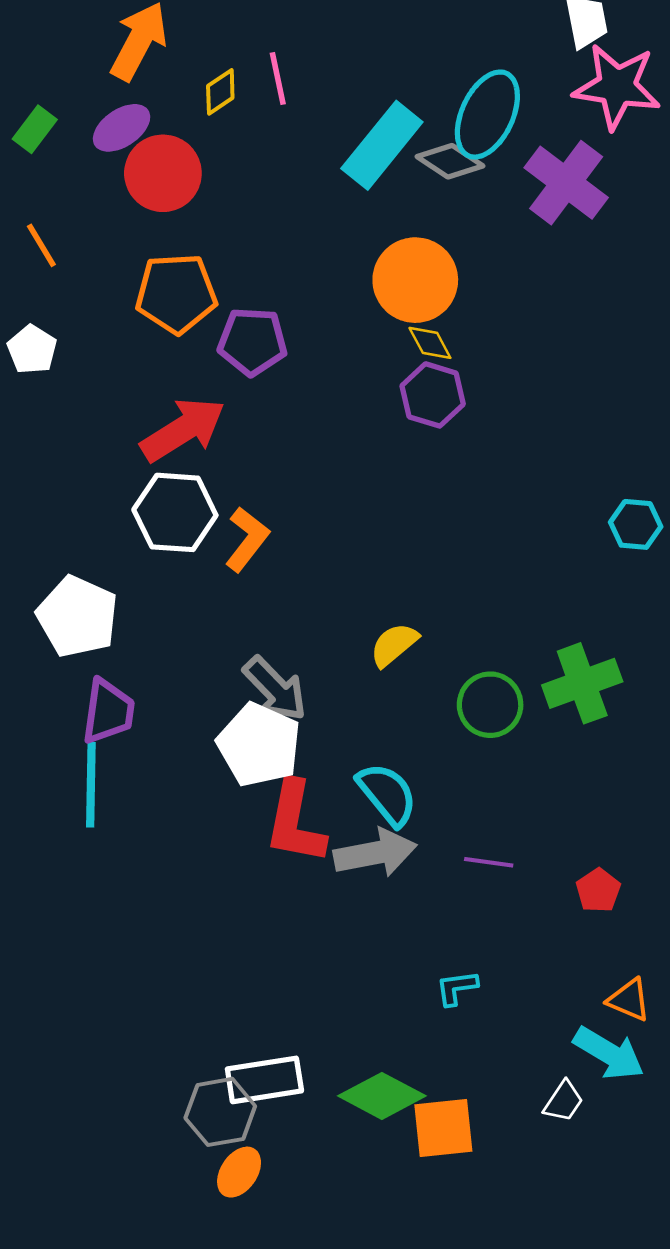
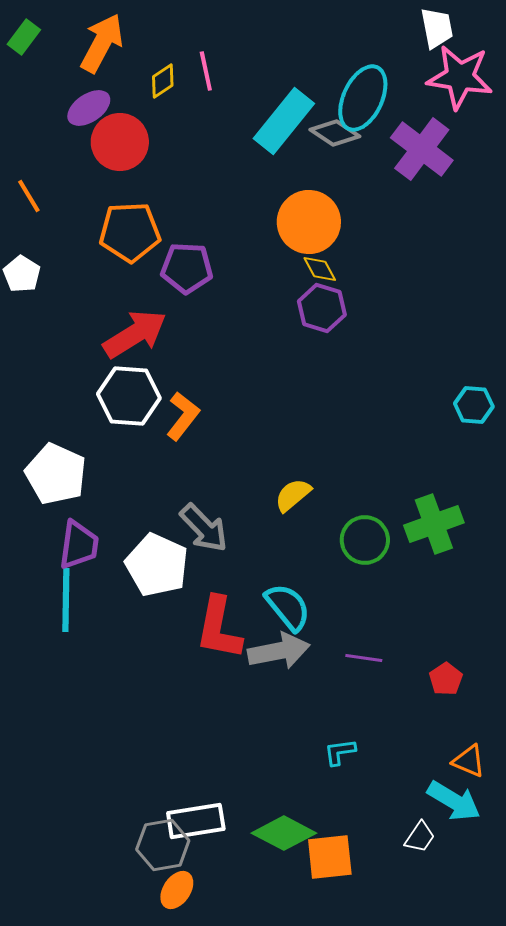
green rectangle: (35, 129) -> (24, 37), moved
white pentagon: (259, 745) -> (157, 565), moved

